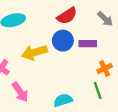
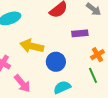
blue circle: (63, 41) -> (56, 62), moved
yellow arrow: (34, 52) -> (32, 46), turned 35

